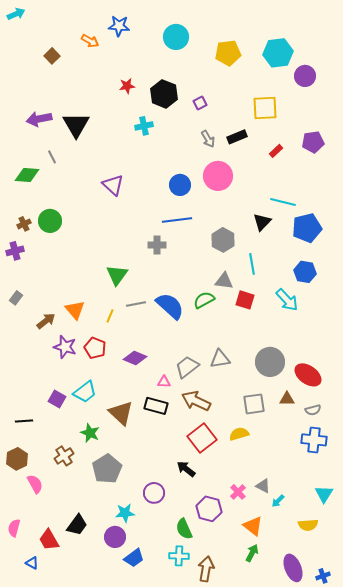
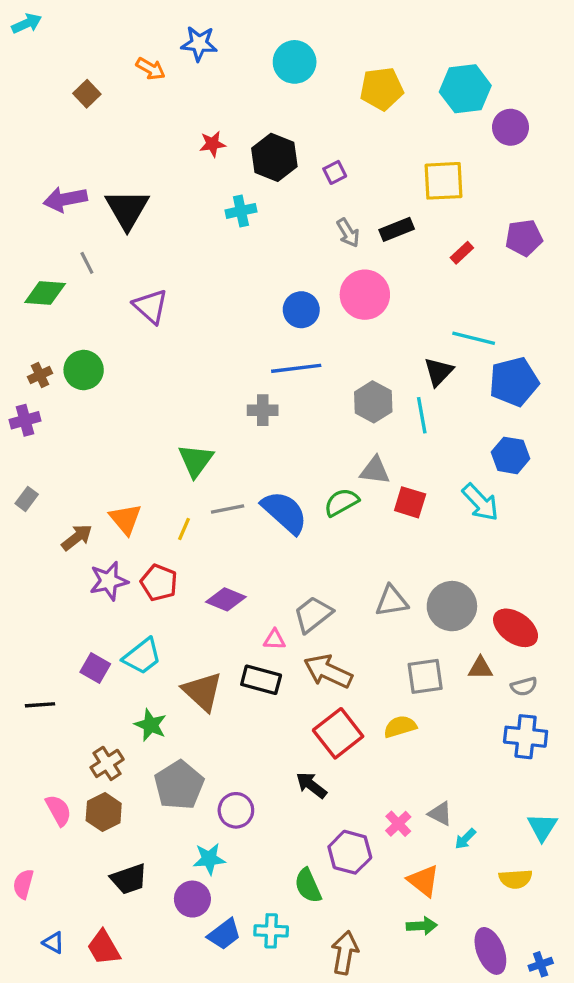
purple triangle: (113, 185) -> (151, 306), moved
cyan line: (252, 264) -> (422, 415), moved
purple star: (65, 347) -> (109, 581), turned -30
gray triangle: (220, 359) -> (392, 601), moved
brown hexagon: (17, 459) -> (104, 812), moved
purple circle: (154, 493) -> (236, 810), moved
black trapezoid: (77, 525) -> (129, 879), turned 35
red trapezoid: (49, 540) -> (104, 948), moved
green arrow: (252, 553) -> (422, 926), turned 60
cyan cross: (179, 556) -> (271, 931), moved

